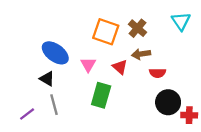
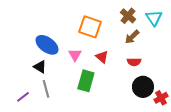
brown cross: (138, 28) -> (128, 16), moved
brown arrow: (141, 54) -> (132, 37), moved, turned -35
red cross: (189, 115) -> (161, 98), turned -32

